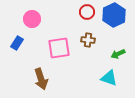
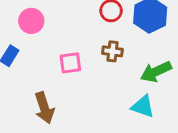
pink square: (59, 48) -> (70, 63), size x0.7
green arrow: (118, 54) -> (156, 72), size x1.5

